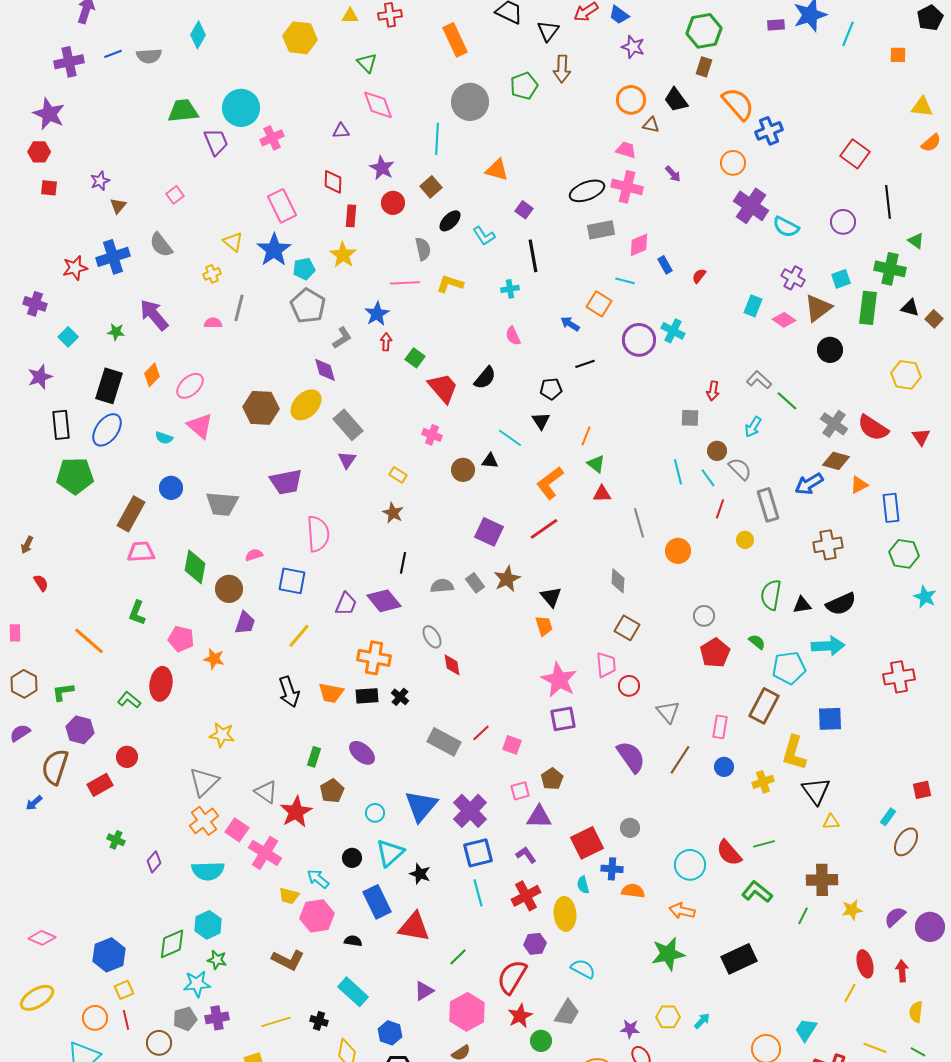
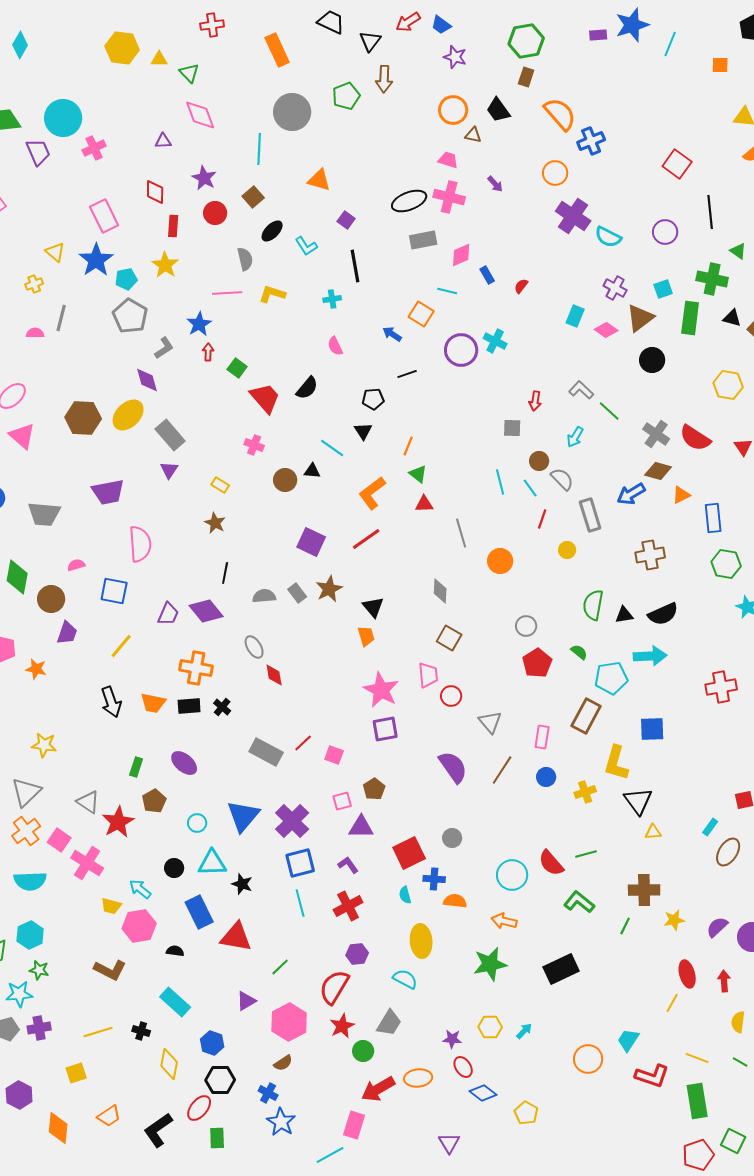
yellow triangle: (350, 16) -> (159, 59), moved
cyan triangle: (390, 853) -> (212, 863), turned 40
yellow ellipse: (565, 914) -> (421, 941), moved

